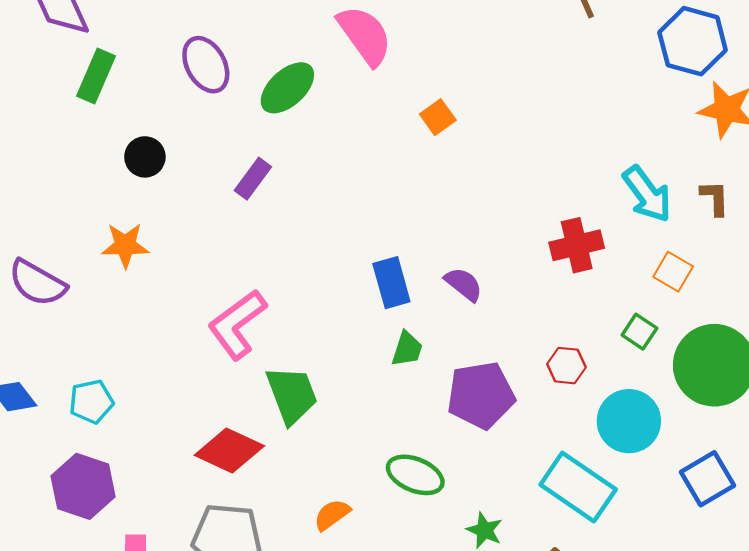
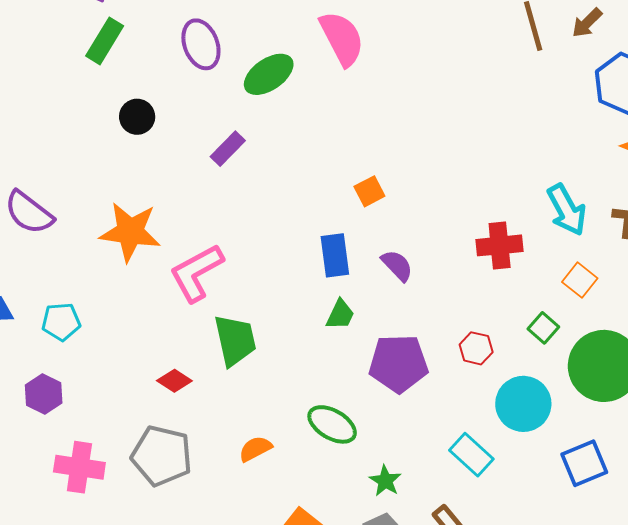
orange square: (438, 117) -> (369, 191), moved
orange star: (125, 245) -> (130, 232), moved, size x1.5
red diamond: (229, 450) -> (174, 381), size x0.6
purple hexagon: (83, 486) -> (44, 394), size x0.7
cyan rectangle: (578, 487) -> (471, 455), size x0.7

